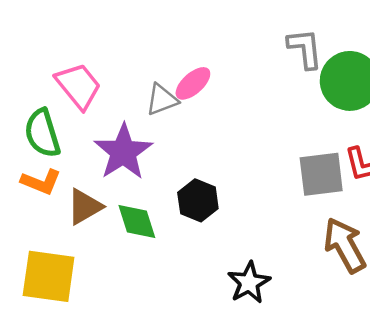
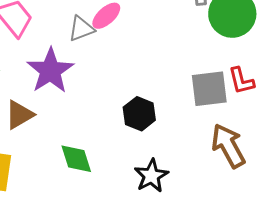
black hexagon: (198, 200) -> (139, 114), moved
green diamond: (137, 222) -> (76, 159), moved

